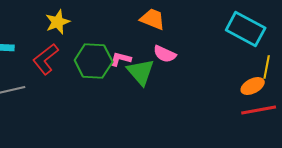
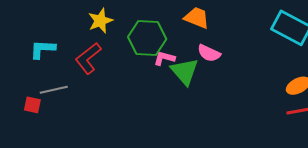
green hexagon: (94, 61) -> (147, 38), moved

